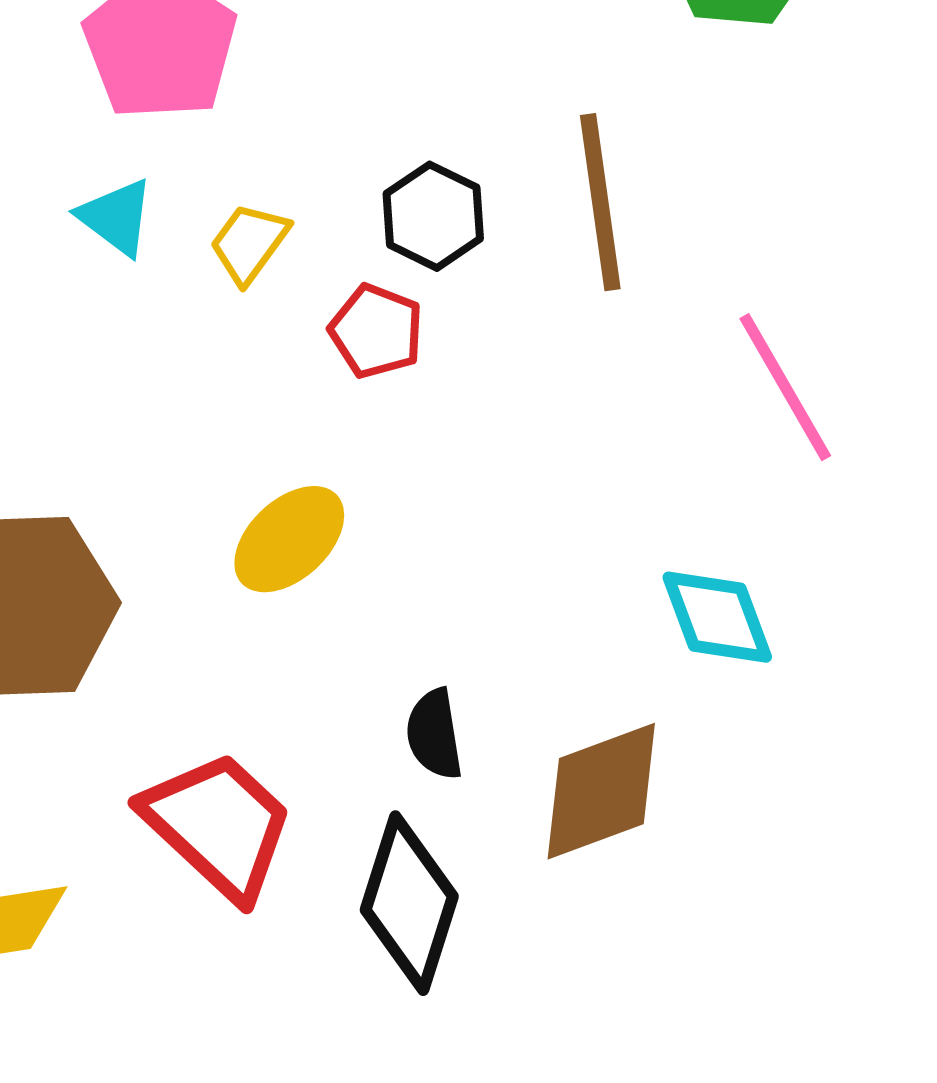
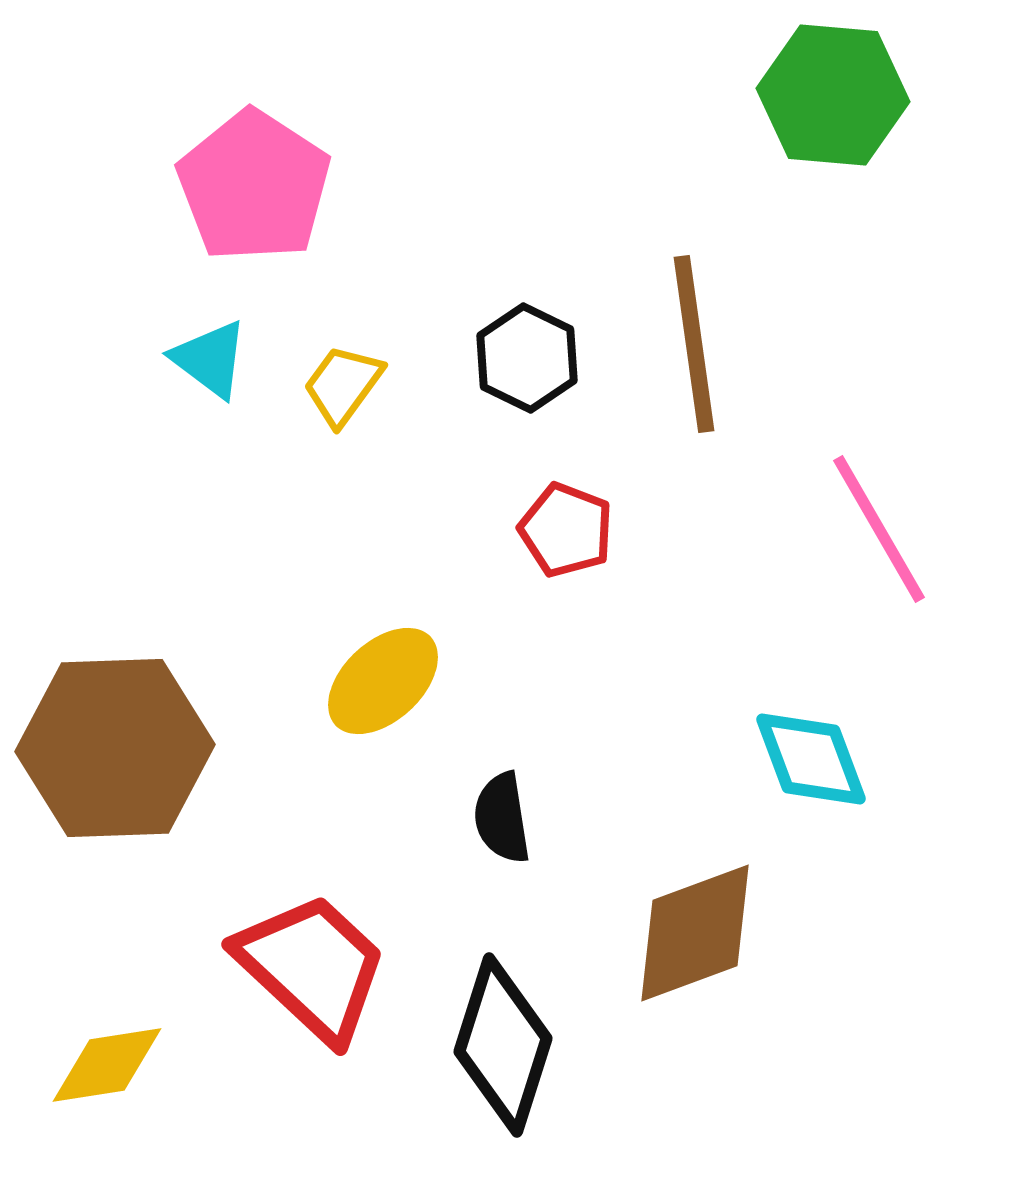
red pentagon: (376, 331) -> (566, 530), moved
black semicircle: (434, 734) -> (502, 818), moved

